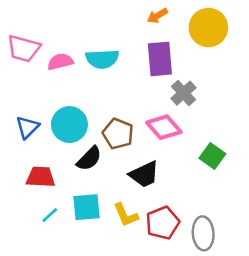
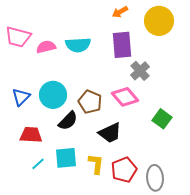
yellow L-shape: (126, 215) -> (96, 164), turned -150

